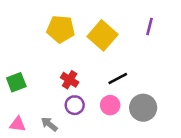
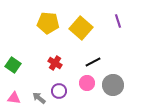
purple line: (149, 27) -> (118, 21), turned -32
green square: (16, 82) -> (13, 65), turned -35
purple circle: (75, 105) -> (59, 91), moved

